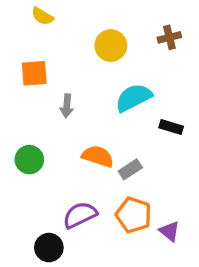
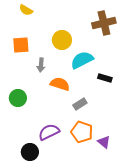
brown cross: (169, 37) -> (104, 23), size x1.6
yellow circle: (111, 46) -> (62, 40), moved
orange semicircle: (98, 156) -> (60, 84), moved

